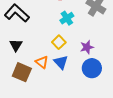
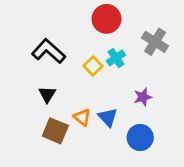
yellow square: (59, 42) -> (93, 66), moved
blue circle: (92, 68) -> (140, 138), moved

